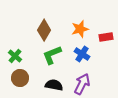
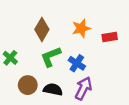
blue cross: (82, 54) -> (77, 63), moved
brown circle: (20, 78) -> (28, 85), moved

